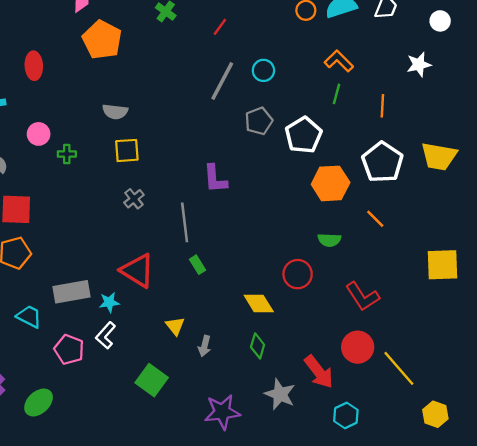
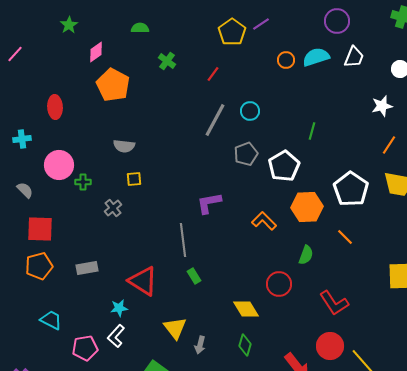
orange L-shape: (339, 61) -> (264, 221), moved
orange line: (382, 106) -> (389, 145), moved, turned 30
pink circle: (39, 134) -> (59, 165), size x1.5
yellow square: (127, 150) -> (134, 179), size x0.7
purple L-shape: (215, 179) -> (209, 203), turned 84
gray cross: (134, 199) -> (113, 208), moved
green semicircle: (329, 240) -> (306, 255), turned -72
gray rectangle: (72, 292) -> (87, 268), moved, size x0.7
yellow triangle: (175, 326) -> (175, 328), size x1.4
pink pentagon: (69, 349) -> (85, 348), turned -30

